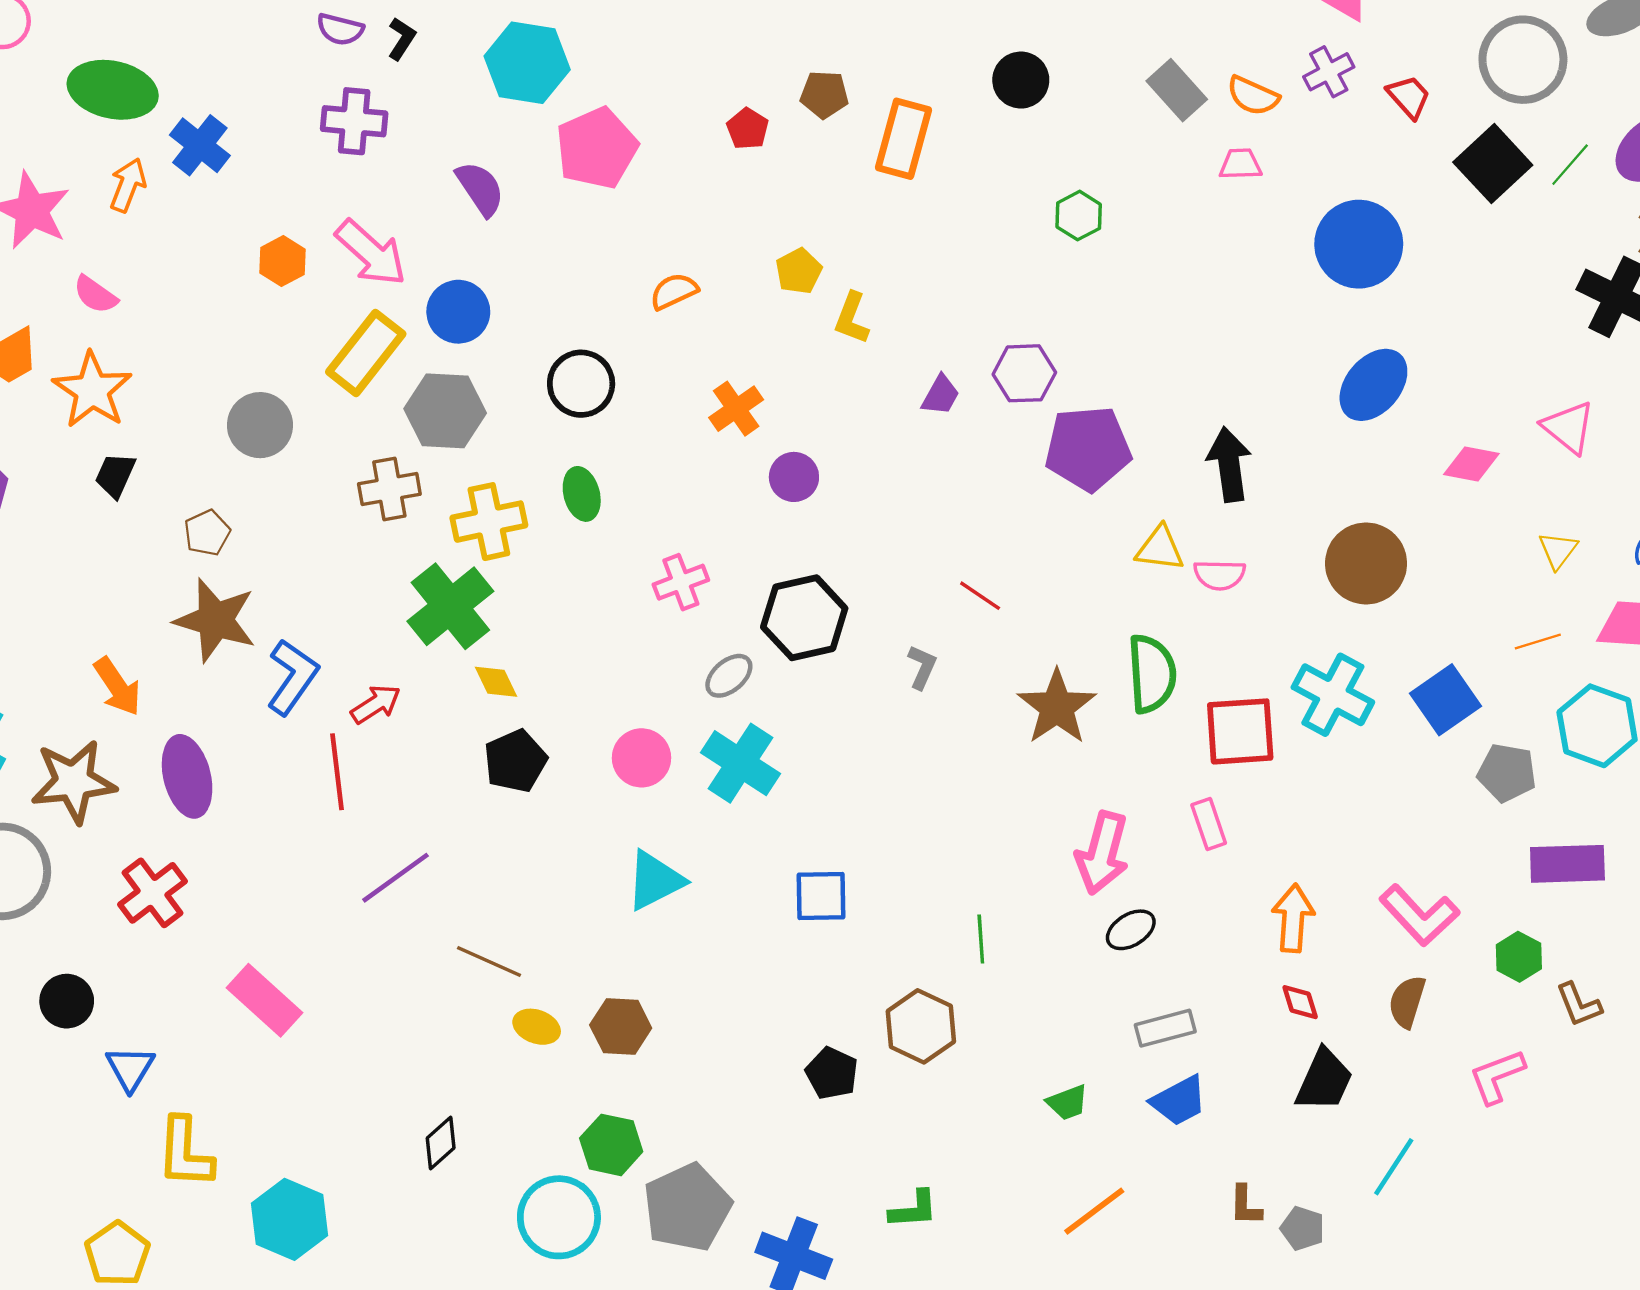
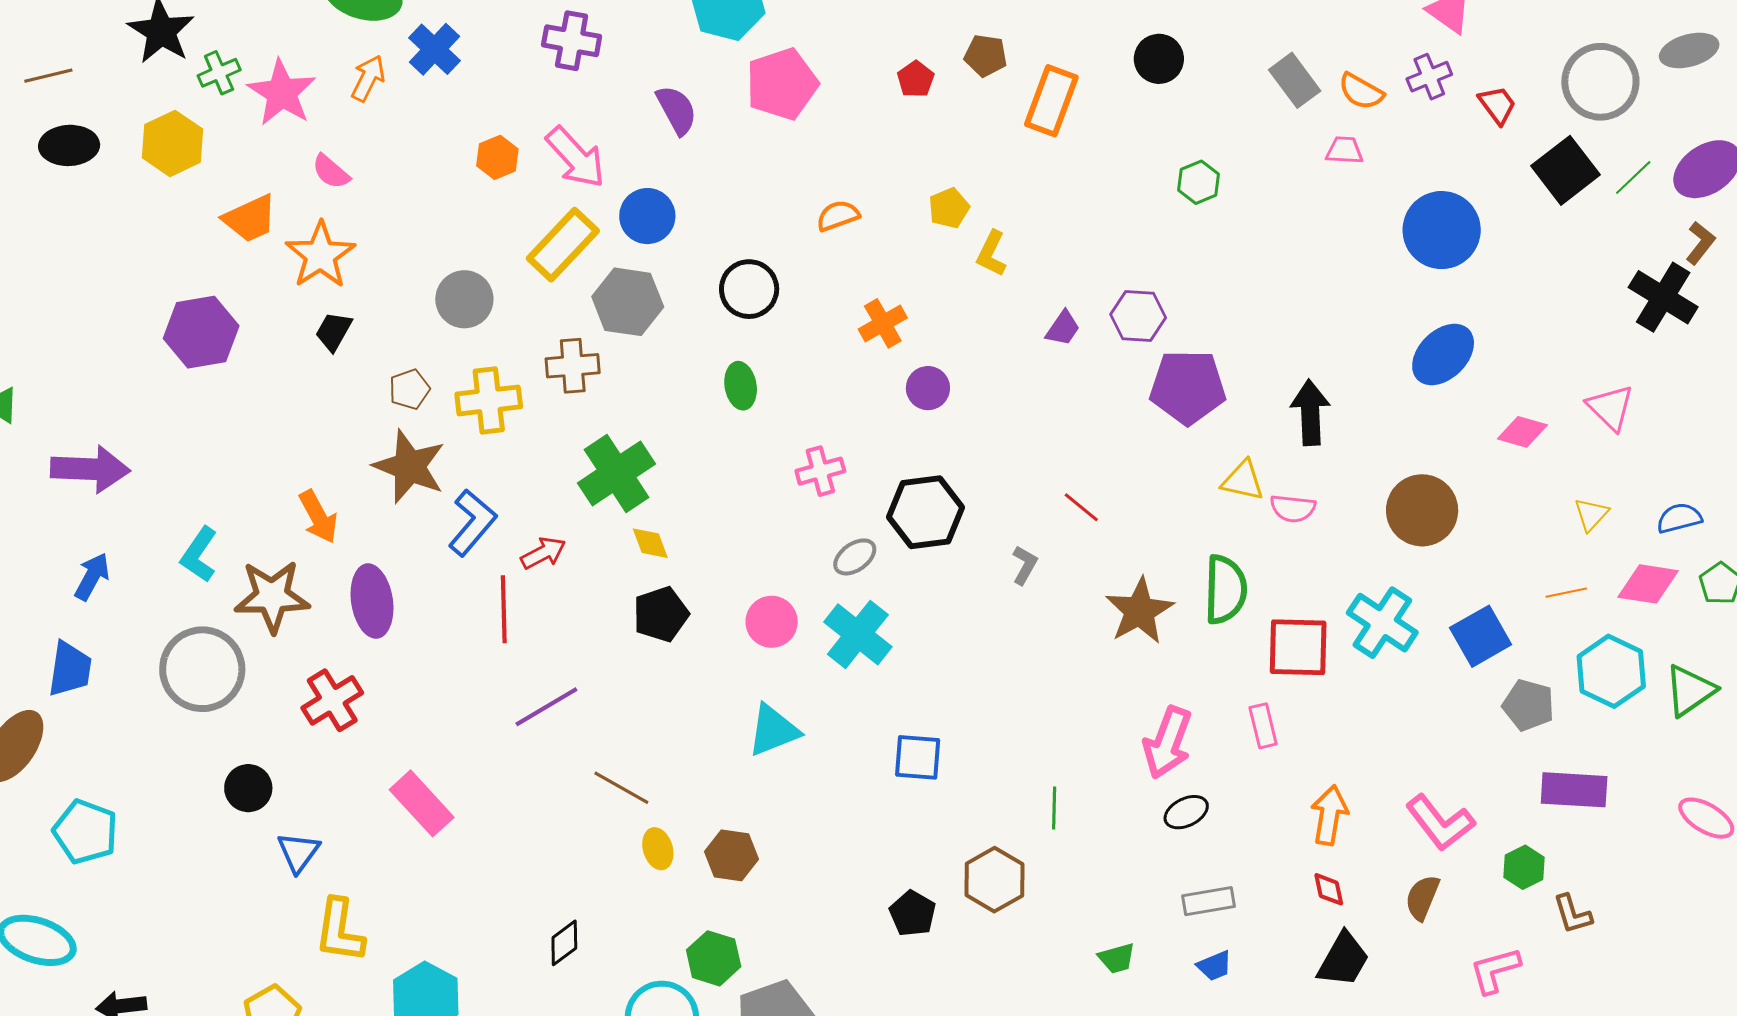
yellow cross: (489, 522) -> (489, 400), moved
yellow ellipse: (537, 1027) -> (658, 849), turned 48
blue trapezoid: (1179, 1101) -> (1214, 966), size x0.7

